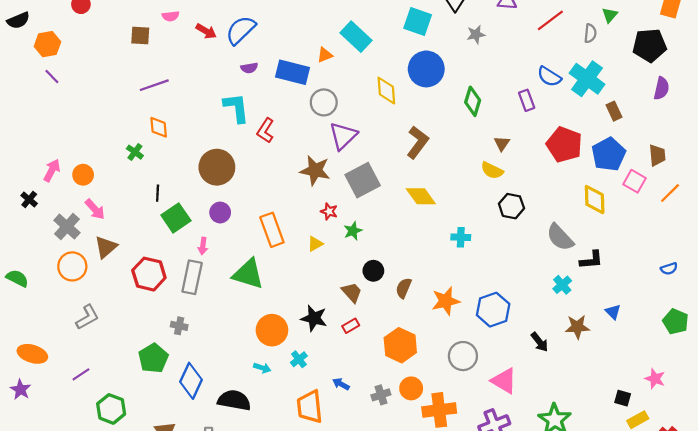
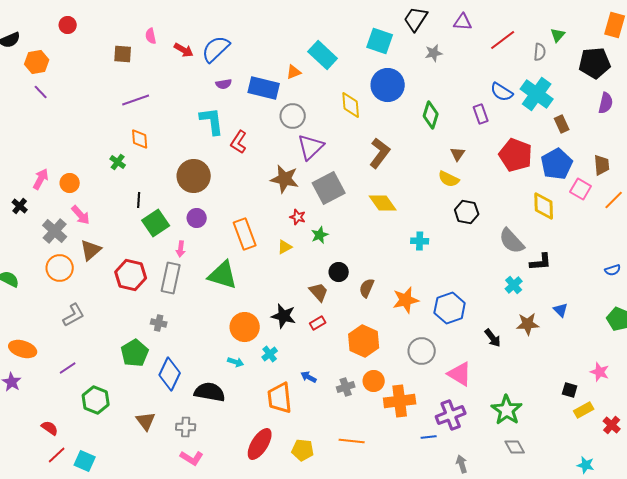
pink semicircle: (170, 16) -> (151, 36), turned 84

